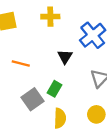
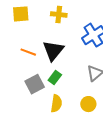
black triangle: (65, 57) -> (53, 50), moved, size x1.6

